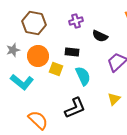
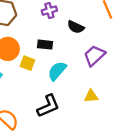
cyan semicircle: (83, 76) -> (57, 71), turned -114
yellow triangle: (114, 99) -> (91, 96), turned 40

